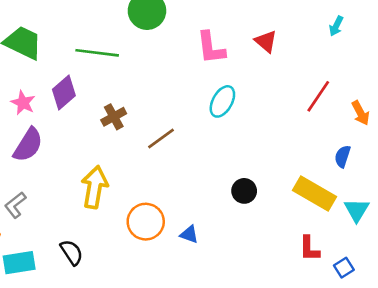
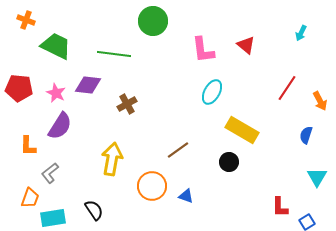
purple diamond: (64, 92) -> (88, 85), turned 48
brown line: (161, 139) -> (178, 150), moved
yellow rectangle: (314, 193) -> (242, 130), moved

